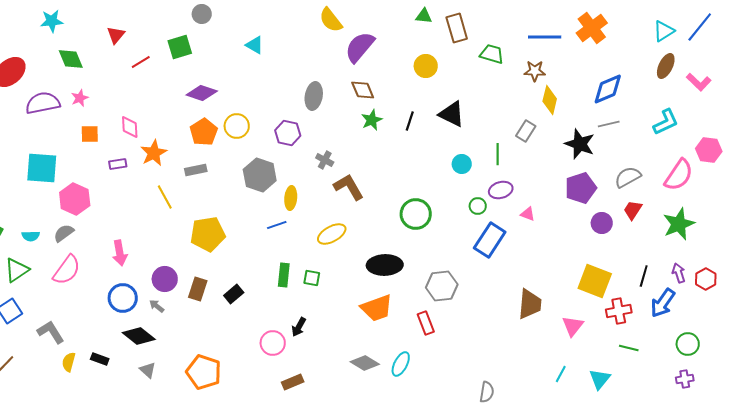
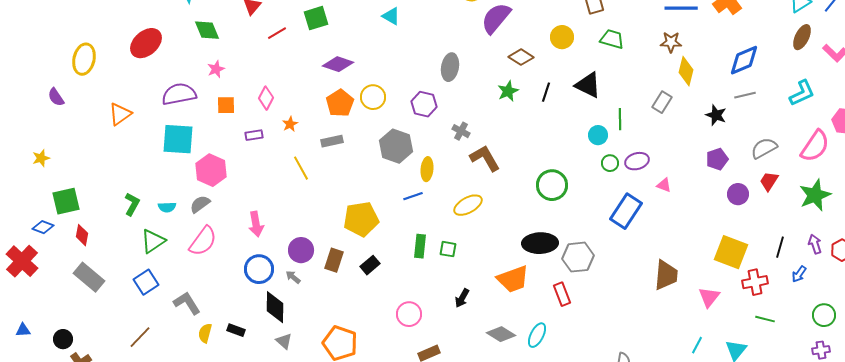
green trapezoid: (492, 54) -> (612, 39), moved
brown diamond: (363, 90) -> (521, 57), moved, turned -35
purple semicircle: (43, 103) -> (179, 94), moved
pink diamond: (130, 127) -> (266, 98), turned 30
black star: (580, 144) -> (716, 115), size x0.7
orange star: (154, 153) -> (290, 124), size x0.6
green line: (498, 154) -> (620, 119), moved
purple pentagon: (581, 188) -> (717, 159), size x0.7
green circle: (478, 206) -> (610, 163), moved
yellow pentagon: (208, 234) -> (361, 219), moved
black ellipse: (385, 265) -> (540, 243), moved
blue arrow: (663, 303) -> (799, 274), size x0.6
black arrow: (299, 327) -> (462, 298), moved
black diamond: (139, 336) -> (275, 307), turned 52

